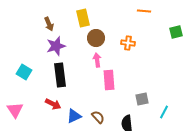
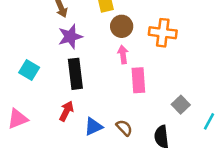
orange cross: (128, 43) -> (163, 33), size x1.5
gray square: (142, 99) -> (181, 105), turned -32
red arrow: (53, 104) -> (66, 111), turned -91
pink triangle: (15, 110) -> (18, 119), turned 42

